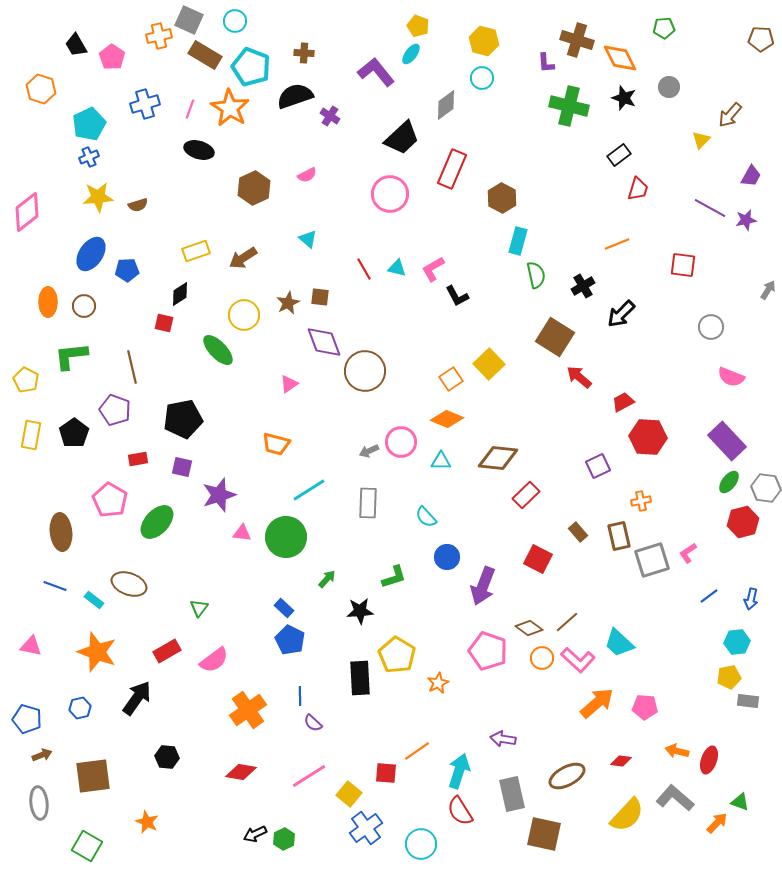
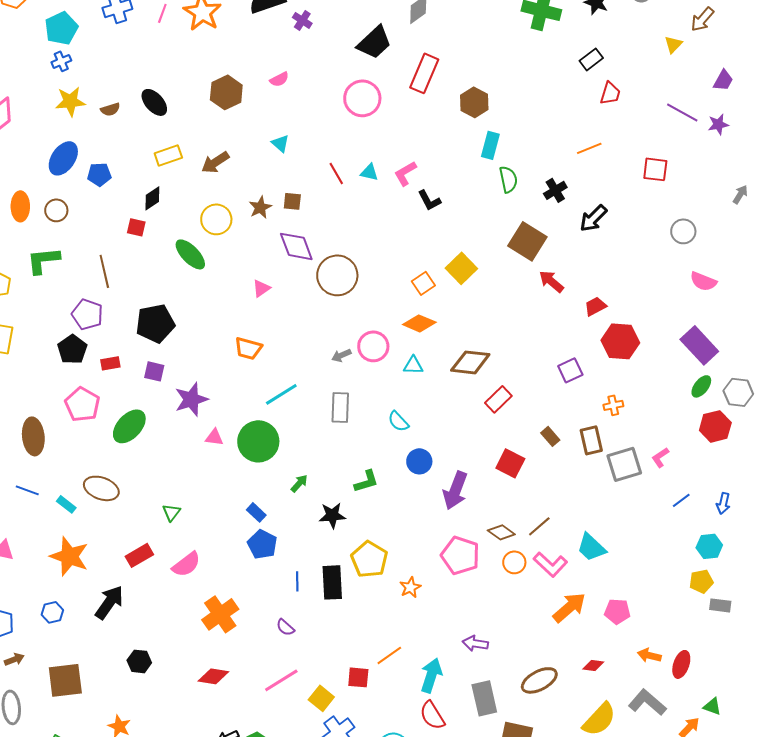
black ellipse: (199, 150) -> (154, 102), moved, turned 32
black pentagon: (74, 433) -> (72, 349), moved
blue line: (300, 696) -> (297, 581), moved

